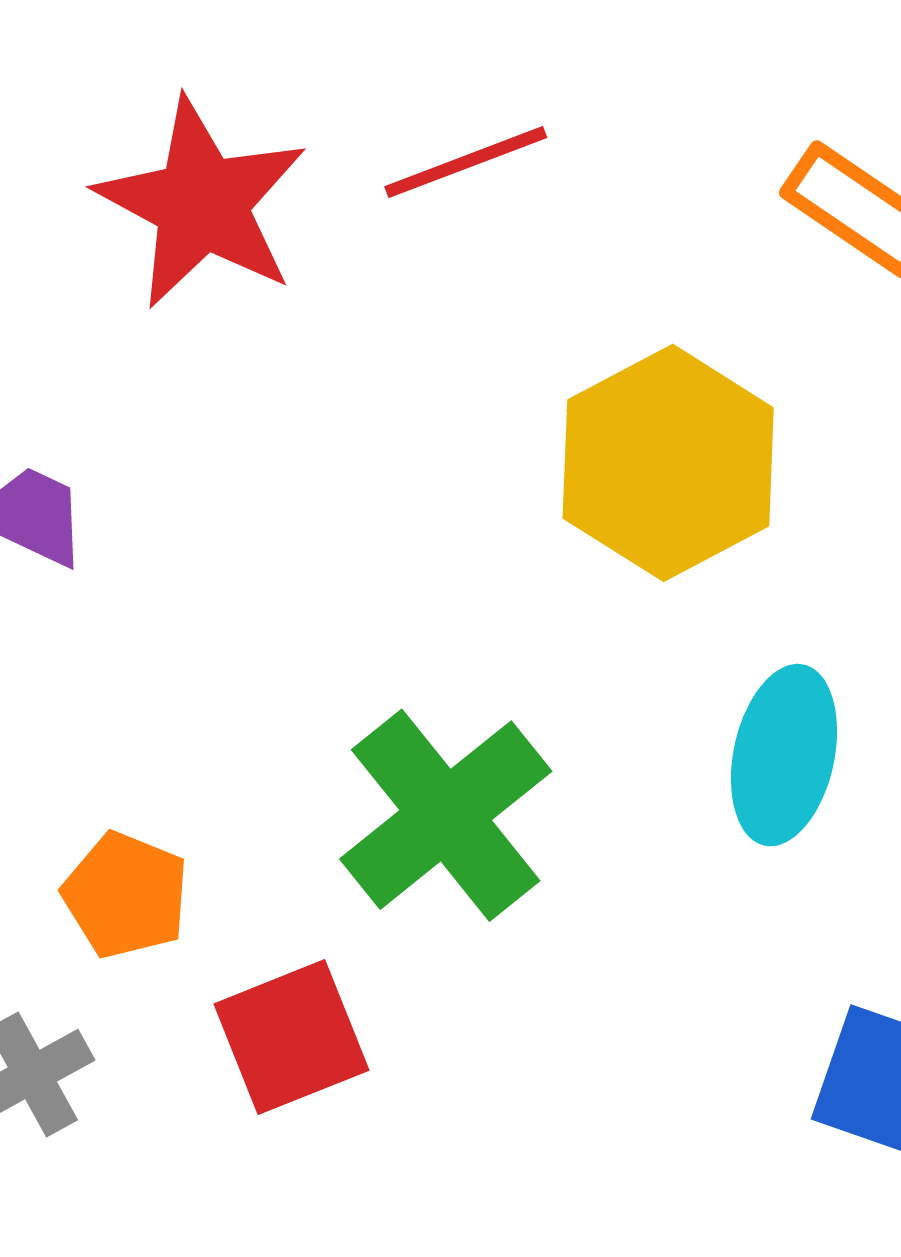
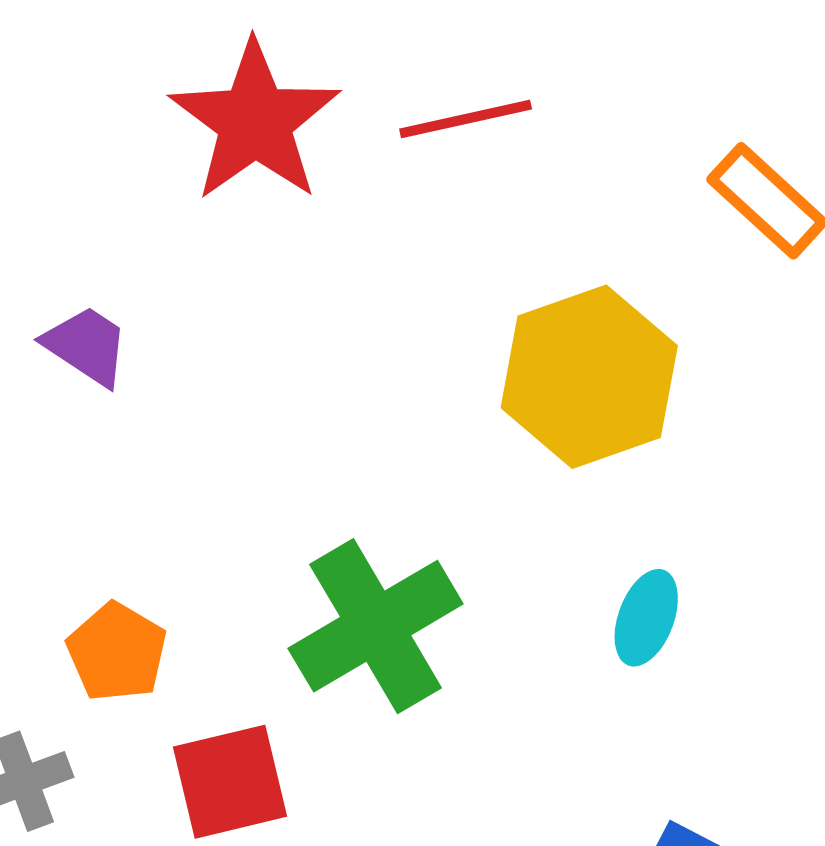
cyan ellipse: (784, 755) -> (646, 618), size x0.7

